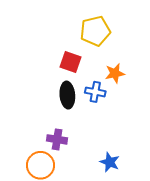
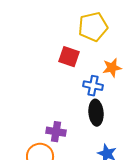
black ellipse: (67, 95) -> (96, 113), moved

